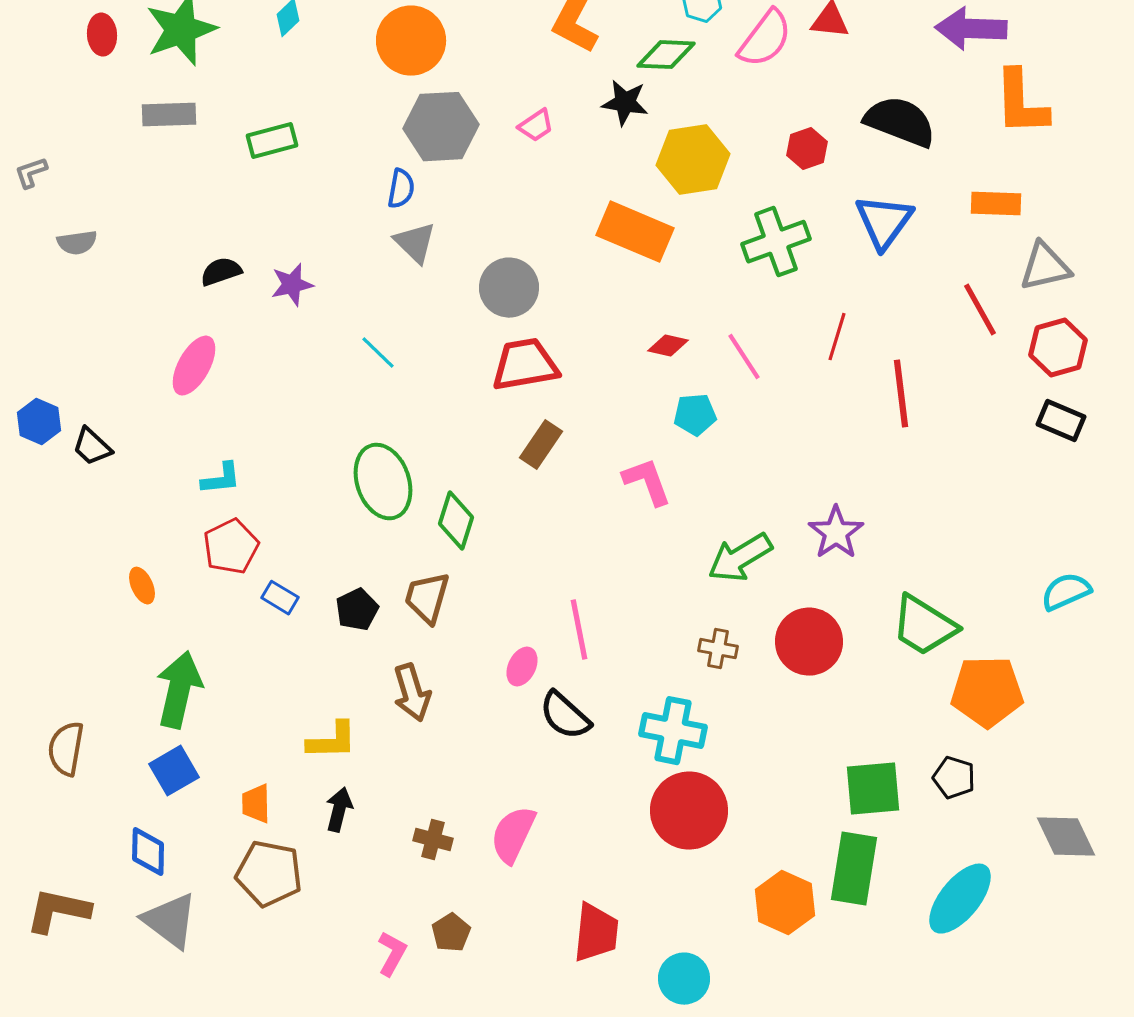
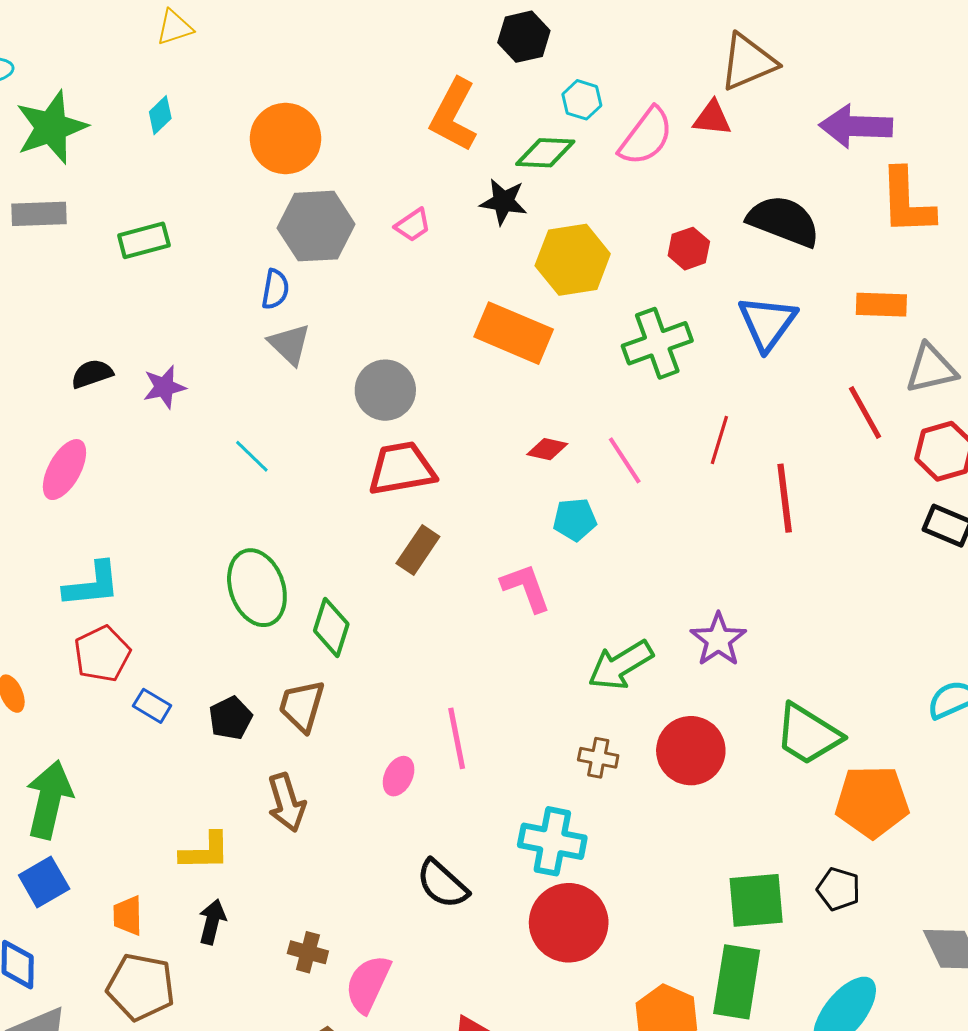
cyan L-shape: (221, 479) -> (92, 585), size x1.4
black semicircle: (565, 716) -> (442, 884), moved
pink semicircle: (513, 835) -> (368, 984), moved

